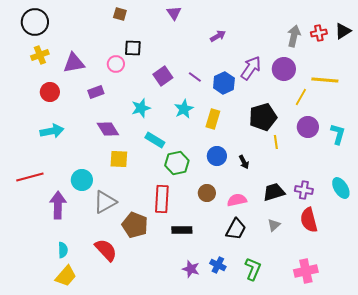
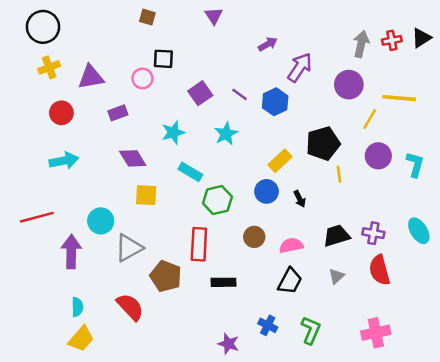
purple arrow: (251, 68) -> (300, 67), moved
yellow rectangle: (213, 119) -> (280, 161), moved, turned 30
purple star: (191, 269) -> (228, 344), moved

